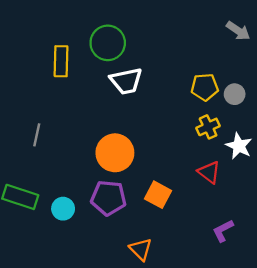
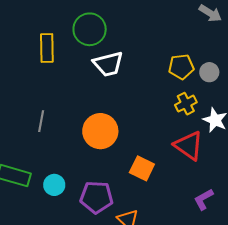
gray line: (37, 135) -> (41, 121), moved
red triangle: (209, 172) -> (189, 146), size x1.4
purple pentagon: (108, 198) -> (96, 197), moved

